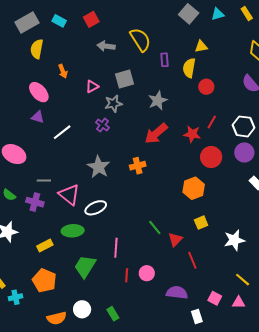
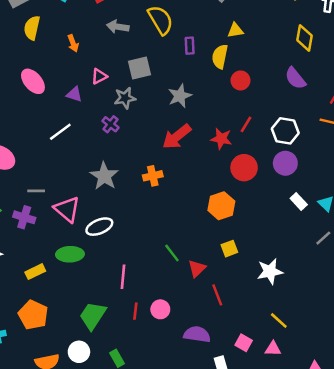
orange arrow: (63, 71) -> (73, 43), moved
purple triangle: (38, 117) -> (74, 94), moved
green trapezoid: (85, 266) -> (93, 316), moved

